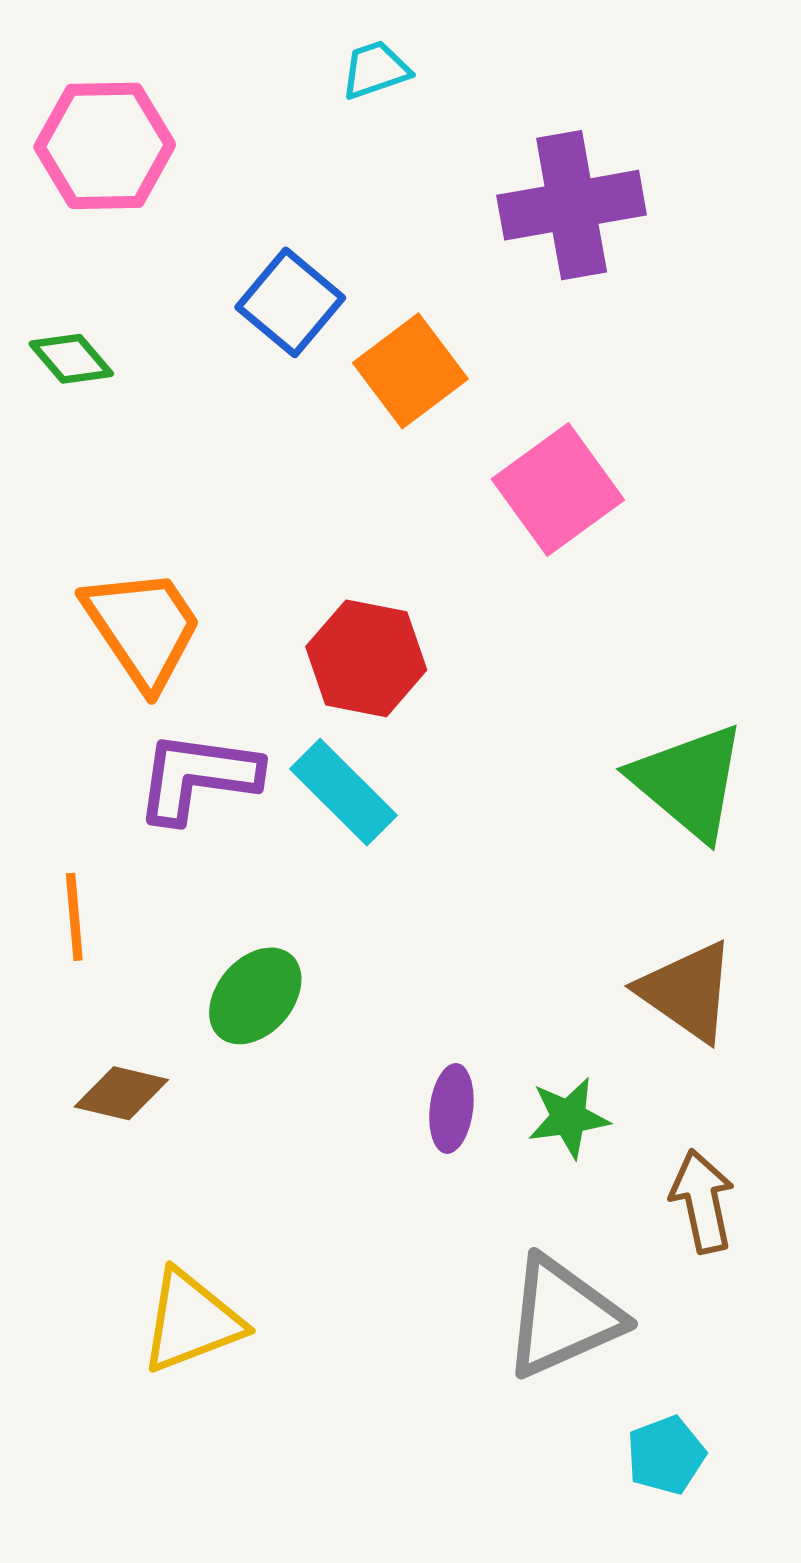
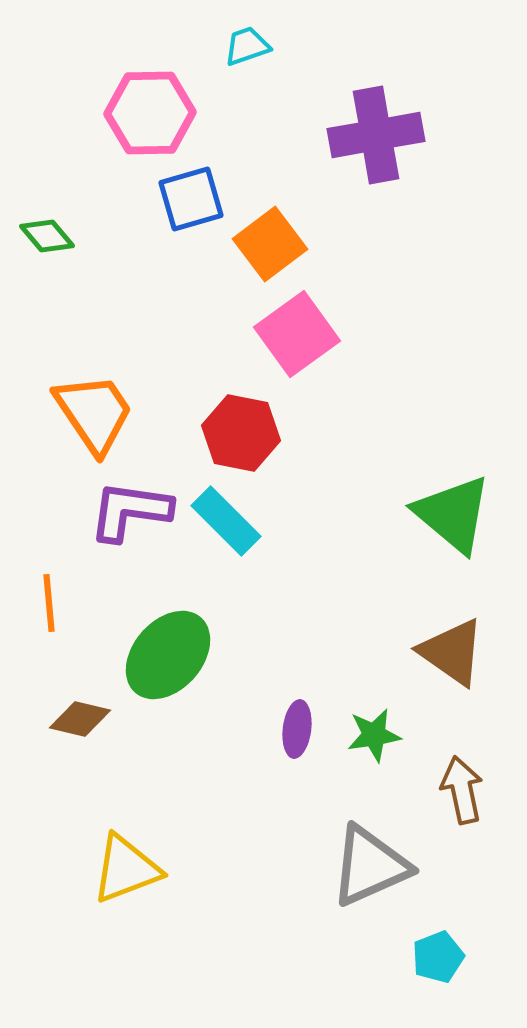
pink hexagon: (105, 146) -> (150, 113), moved
blue square: (290, 302) -> (191, 199), turned 34
pink square: (558, 490) -> (297, 334), moved
green ellipse: (255, 996) -> (168, 655), size x1.4

